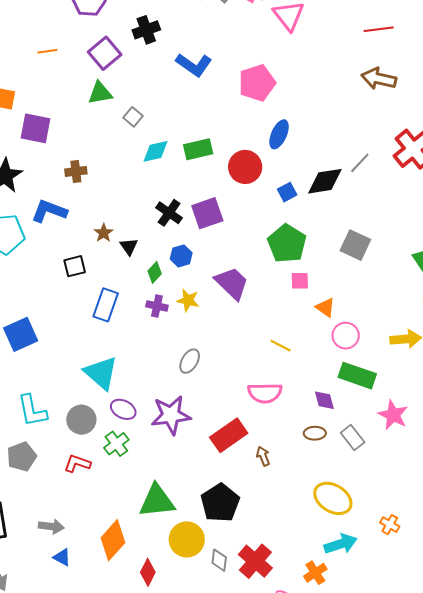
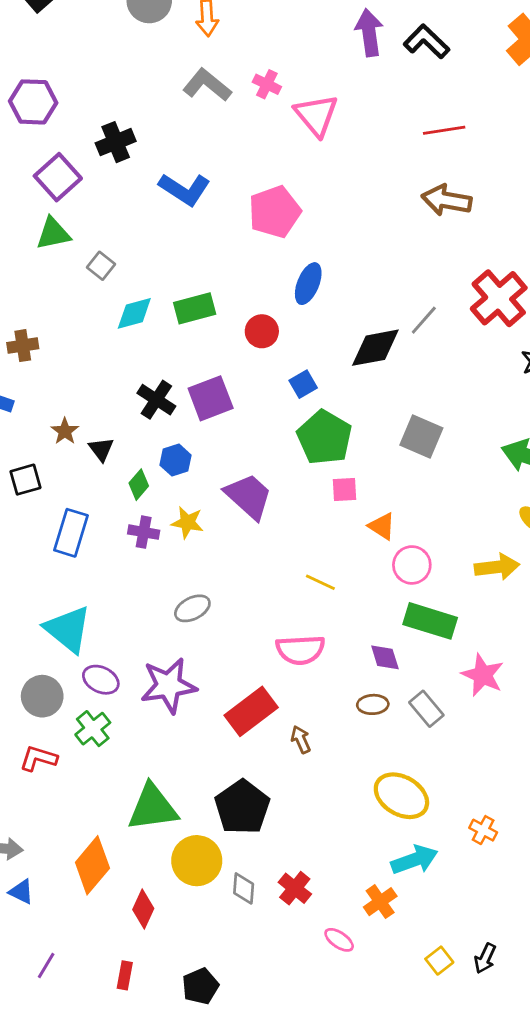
red circle: (245, 167) -> (262, 331), size x0.7
blue square: (287, 192) -> (303, 384), moved
gray ellipse: (190, 361) -> (192, 608), turned 35
red cross: (255, 561) -> (295, 888), size x0.7

